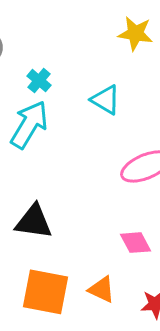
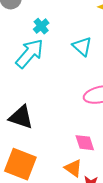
orange triangle: (102, 289) -> (73, 168), moved

